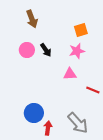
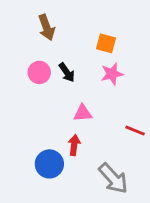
orange square: (81, 30) -> (106, 43), moved, turned 32
pink triangle: (70, 74) -> (83, 113), moved
red arrow: (48, 128) -> (74, 145), moved

